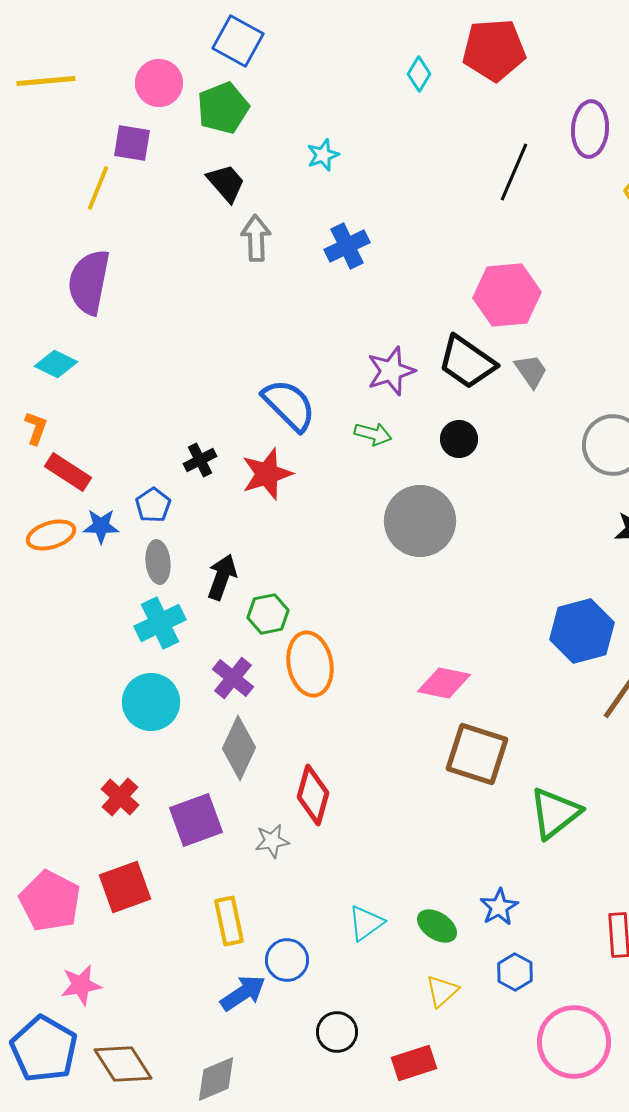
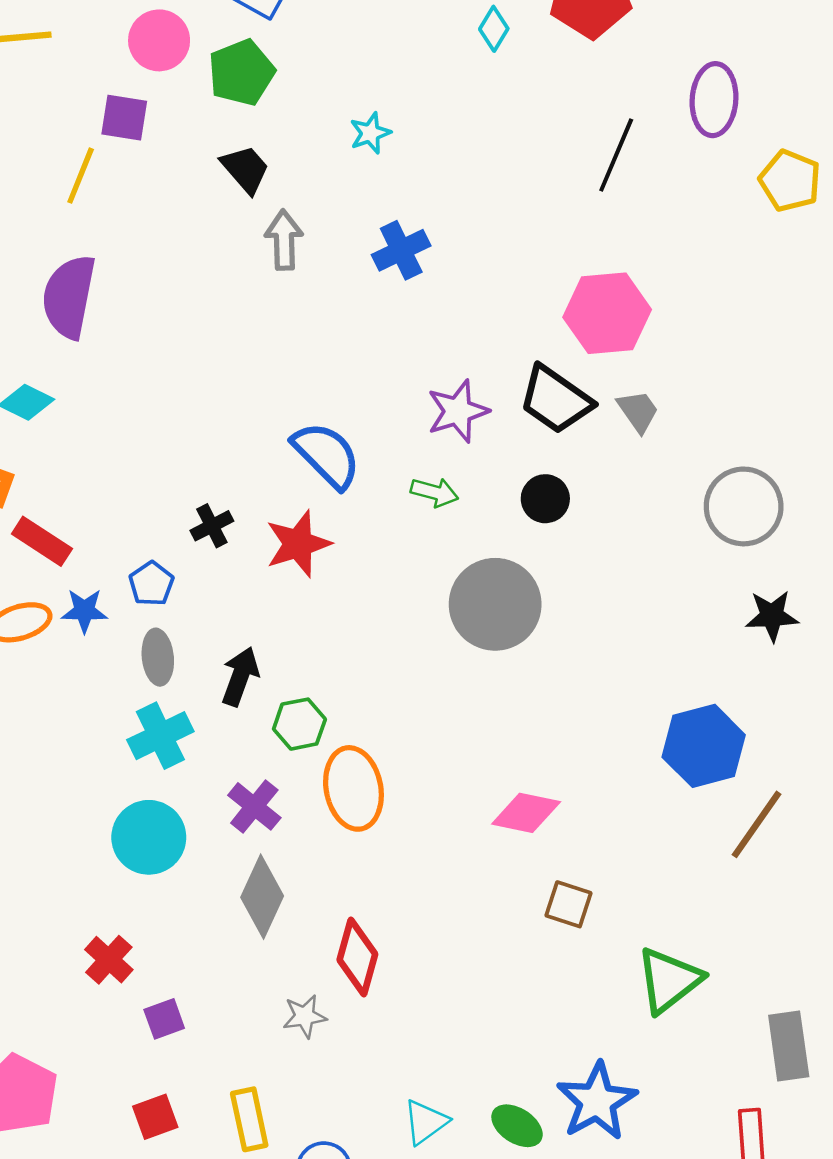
brown square: (477, 754) -> (569, 904), size x0.6
purple square: (196, 820) -> (164, 1019), moved, size x0.6
red square: (125, 887) -> (155, 1117), moved, size x0.7
blue star: (499, 907) -> (597, 1101), size x1.6

